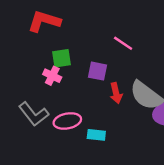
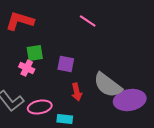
pink line: (123, 43) -> (88, 21), moved
red arrow: (116, 93) -> (77, 92), moved

